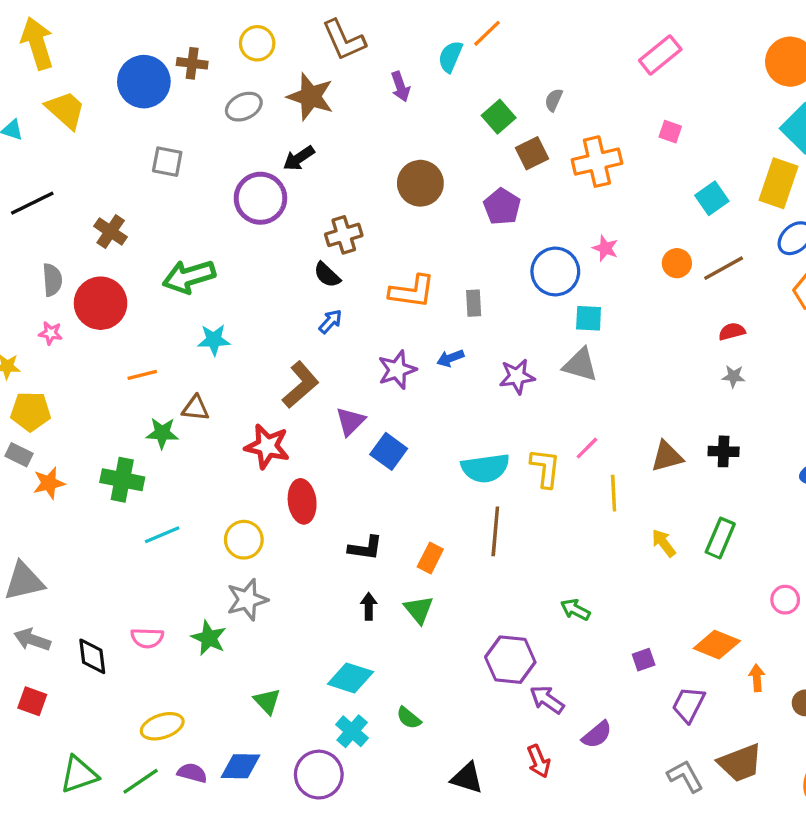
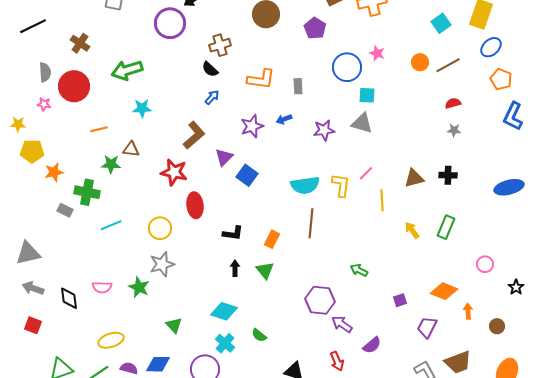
gray rectangle: (19, 455) -> (65, 210), moved
orange star: (49, 483) -> (54, 172), moved

